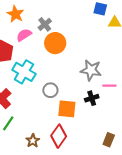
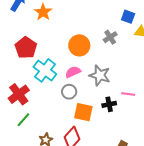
gray cross: (45, 24) -> (110, 37), moved
pink semicircle: (24, 35) -> (73, 72), moved
gray star: (91, 70) -> (100, 75), moved

